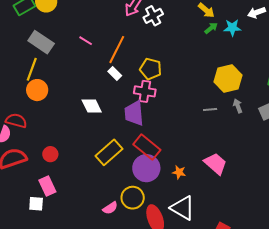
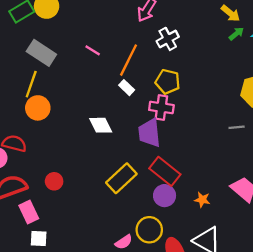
white cross: (153, 16) -> (168, 39), moved
purple circle: (146, 168) -> (165, 196), size x0.7
pink rectangle: (47, 186) -> (29, 212), moved

